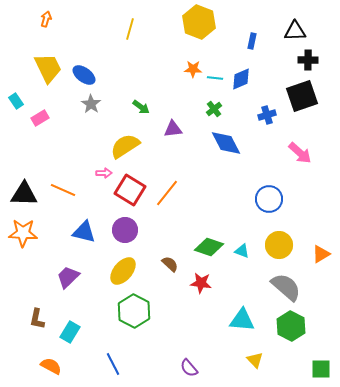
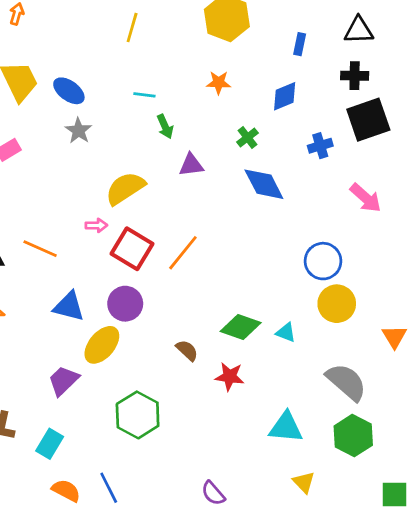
black cross: (308, 60) -> (355, 76), moved
cyan line: (215, 78) -> (144, 95), moved
green arrow: (141, 107) -> (165, 126), moved, turned 30
yellow circle: (279, 245) -> (337, 304), moved
orange triangle: (321, 254) -> (394, 337), turned -30
yellow ellipse: (123, 271) -> (102, 345), moved
purple trapezoid: (68, 277) -> (63, 381), moved
orange semicircle: (51, 366) -> (66, 490), moved

